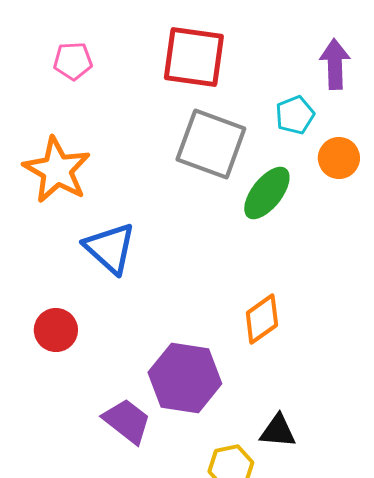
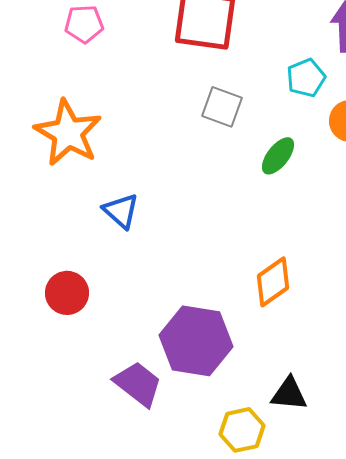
gray square: (211, 144) -> (222, 107), size x0.6
green ellipse: (267, 193) -> (278, 156), size x0.7
blue triangle: (110, 248) -> (121, 211), size x0.7

